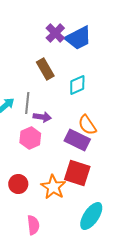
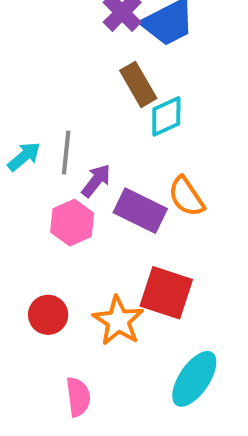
brown rectangle: (45, 69) -> (138, 84), moved
purple arrow: (42, 117) -> (96, 181), turned -60
purple rectangle: (77, 140) -> (140, 211), moved

